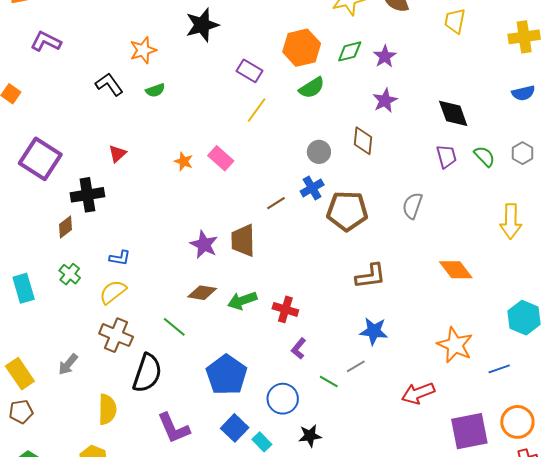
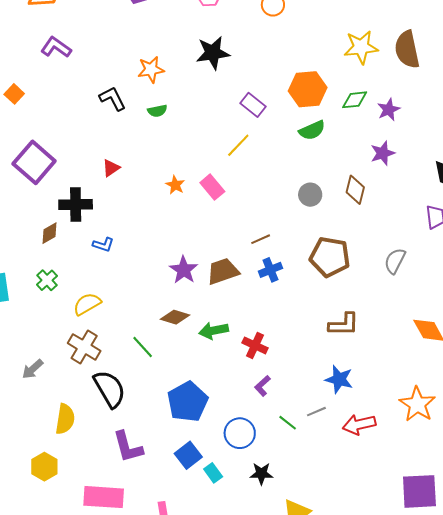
yellow line: (257, 110) -> (238, 145), moved
blue cross: (312, 188) -> (270, 270), moved
brown trapezoid: (243, 240) -> (223, 271), turned 64
blue L-shape: (120, 258) -> (103, 245), moved
black semicircle: (147, 373) -> (110, 389), turned -57
red arrow: (418, 393) -> (359, 424), moved

